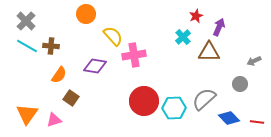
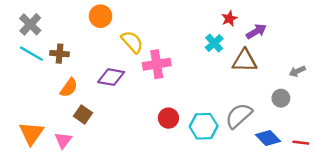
purple arrow: (219, 27) -> (256, 31), turned 36
red circle: (144, 101) -> (168, 118), size x0.6
pink triangle: (54, 120) -> (63, 140), turned -35

